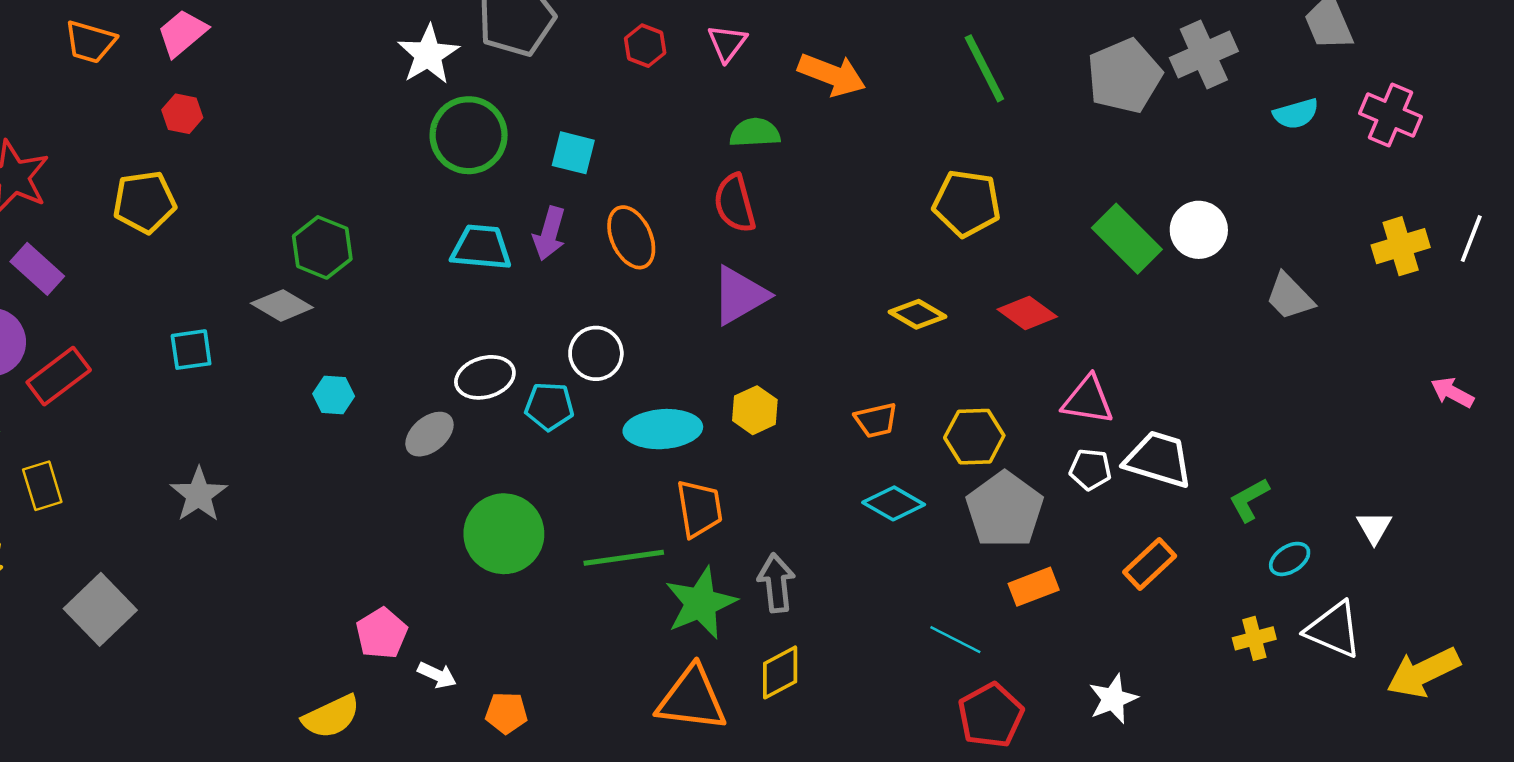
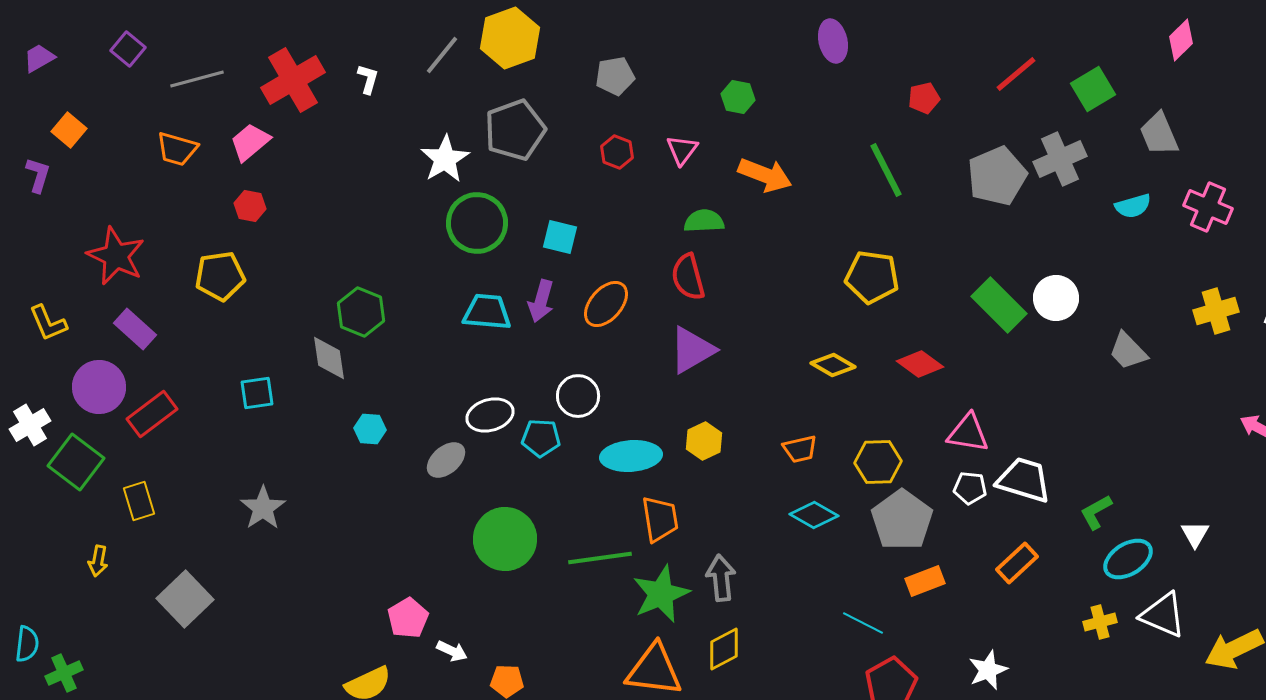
orange ellipse: (631, 237) -> (606, 304), turned 66
gray diamond: (282, 305) -> (329, 358), turned 51
cyan ellipse: (1290, 559) -> (1128, 559), size x1.5

